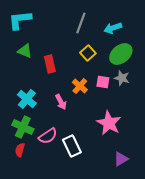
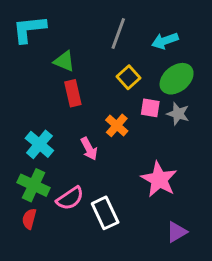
green triangle: (25, 51) -> (64, 61), moved
pink square: (103, 82) -> (150, 108), moved

